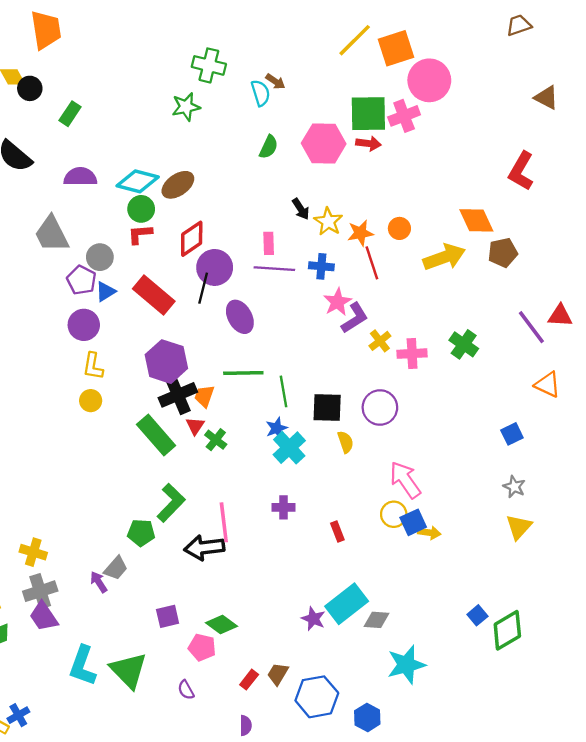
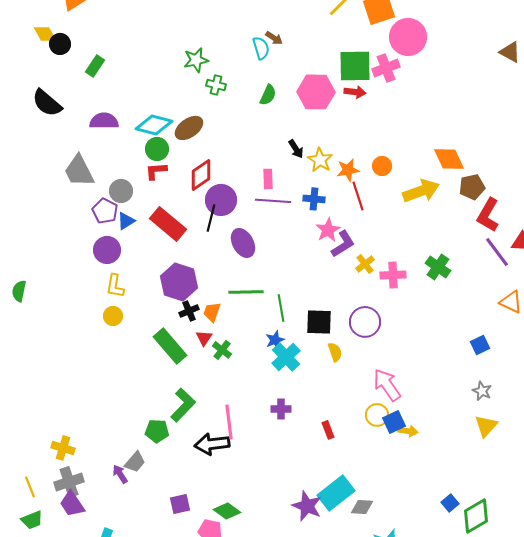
green cross: (209, 65) -> (216, 85), moved, size x0.7
red L-shape: (521, 171) -> (488, 215), moved
black cross: (178, 395) -> (189, 311), size x0.6
purple star: (313, 619) -> (307, 506), size x1.4

